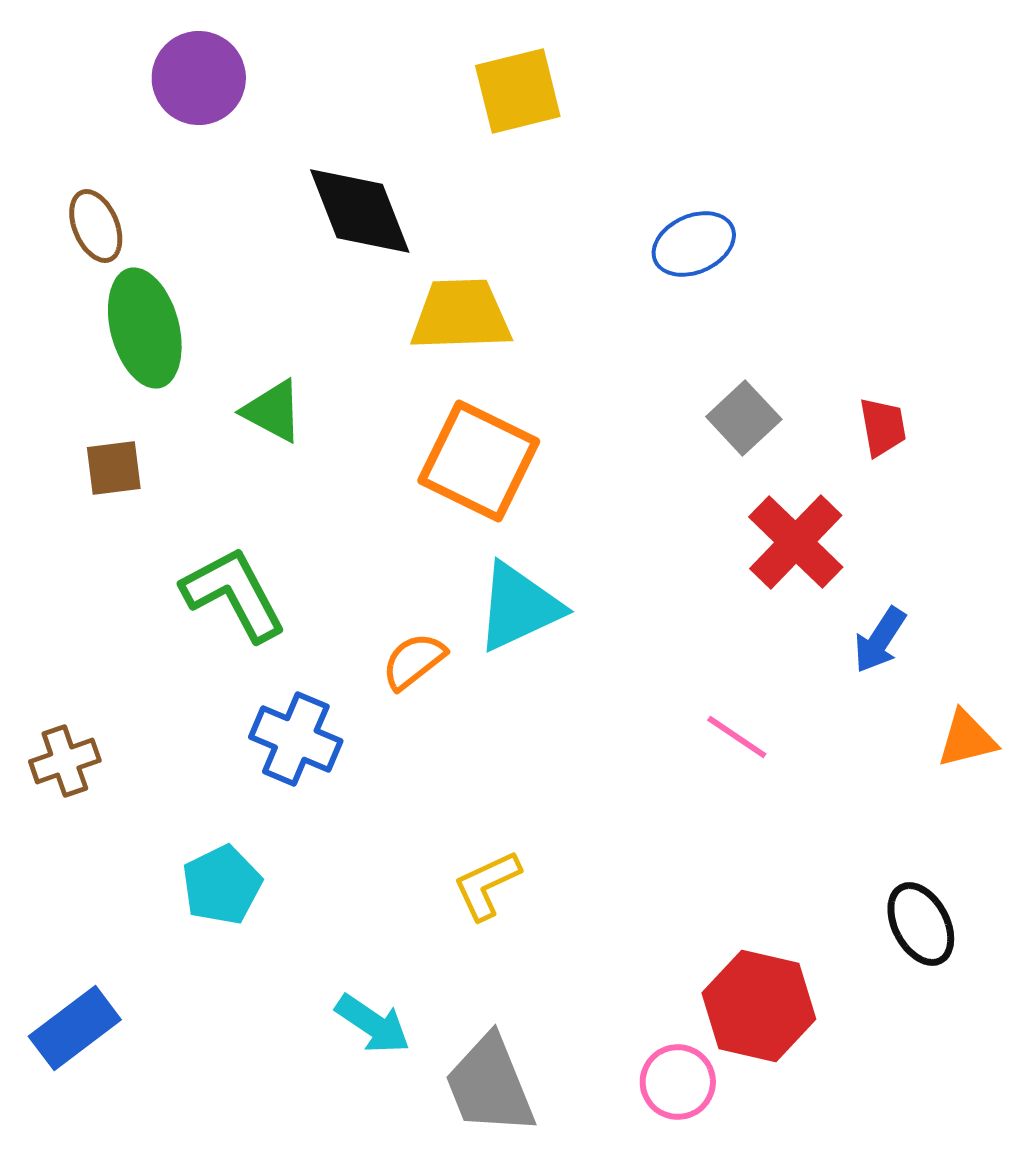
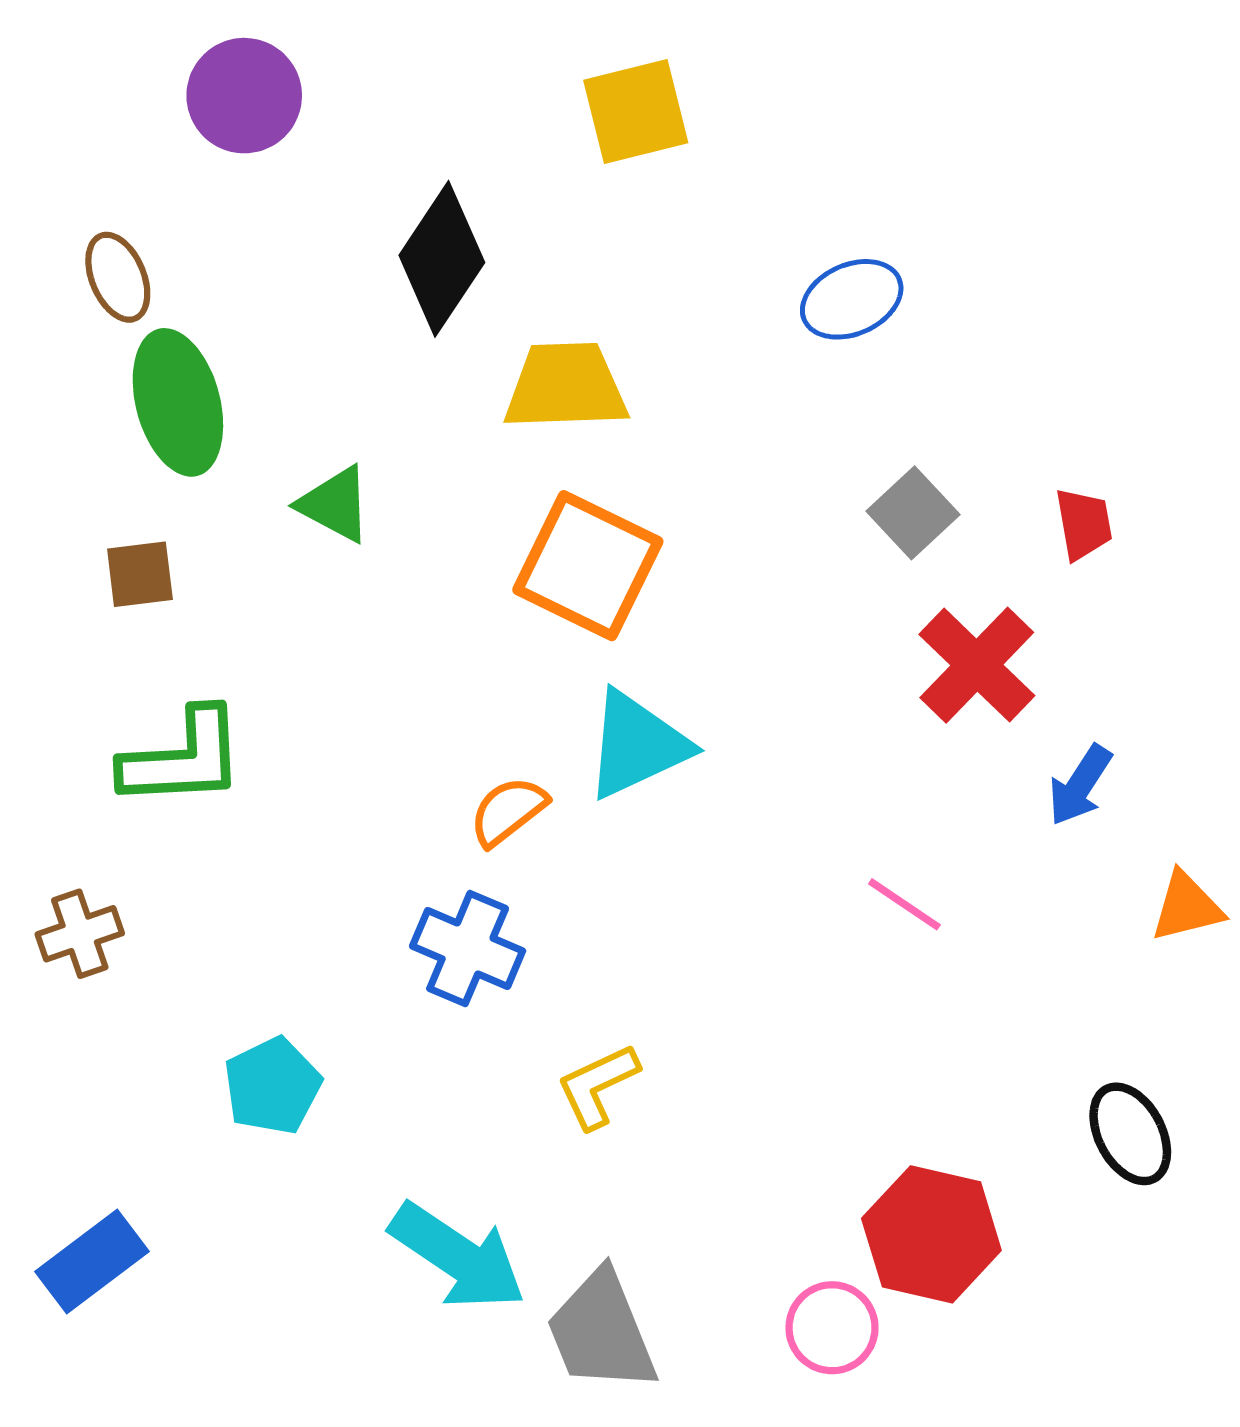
black diamond: (360, 211) -> (442, 259), turned 55
green L-shape: (234, 594) -> (183, 758), moved, turned 115
blue cross: (296, 739) -> (468, 949), moved
cyan arrow: (373, 1024) -> (458, 1257), size x1.5

